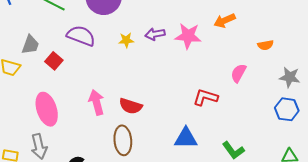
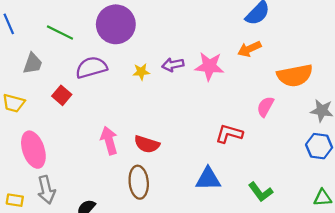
purple semicircle: (81, 36) -> (91, 67), turned -36
gray trapezoid: (30, 45) -> (33, 64), moved
orange semicircle: (265, 45) -> (295, 75), size x2.0
pink ellipse: (47, 109) -> (33, 150), moved

